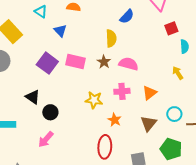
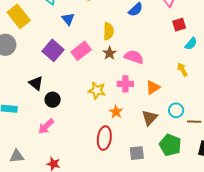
yellow semicircle: (111, 38) -> (108, 31), moved
cyan semicircle: (184, 46) -> (191, 44), turned 40
pink rectangle: (75, 61) -> (81, 51), turned -54

